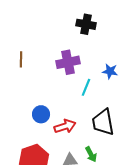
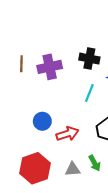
black cross: (86, 24) -> (89, 59), moved
purple cross: (68, 62) -> (50, 67), moved

